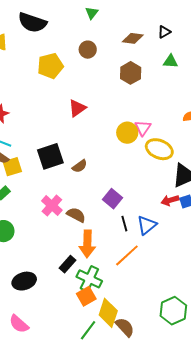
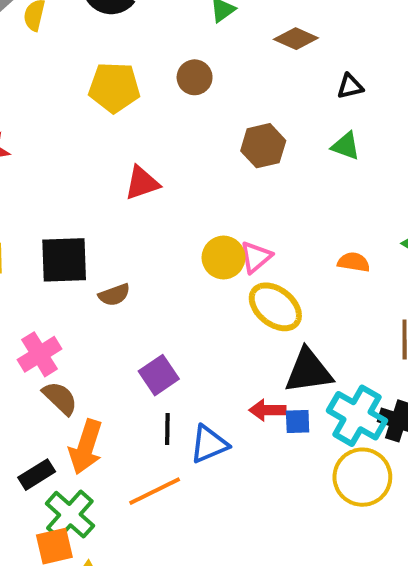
brown diamond: (133, 38) -> (296, 39), moved
brown semicircle: (76, 215) -> (60, 398), moved

